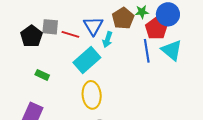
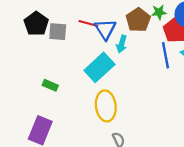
red line: (70, 34) -> (88, 23), moved
black pentagon: (31, 36) -> (36, 24), moved

